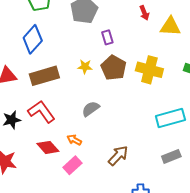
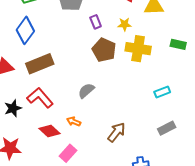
yellow star: (85, 67) -> (125, 24), moved
cyan rectangle: (170, 118) -> (162, 92), size x0.6
pink rectangle: (72, 165) -> (68, 153), moved

